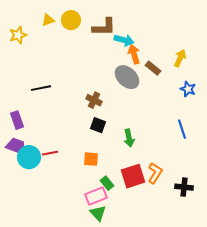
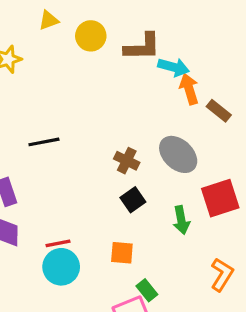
yellow triangle: (48, 20) -> (49, 20), moved
gray ellipse: (127, 77) -> (178, 154), moved
black square: (98, 125) -> (133, 200), turned 35
cyan circle: (29, 157) -> (61, 267), moved
red square: (133, 176) -> (220, 198), moved

